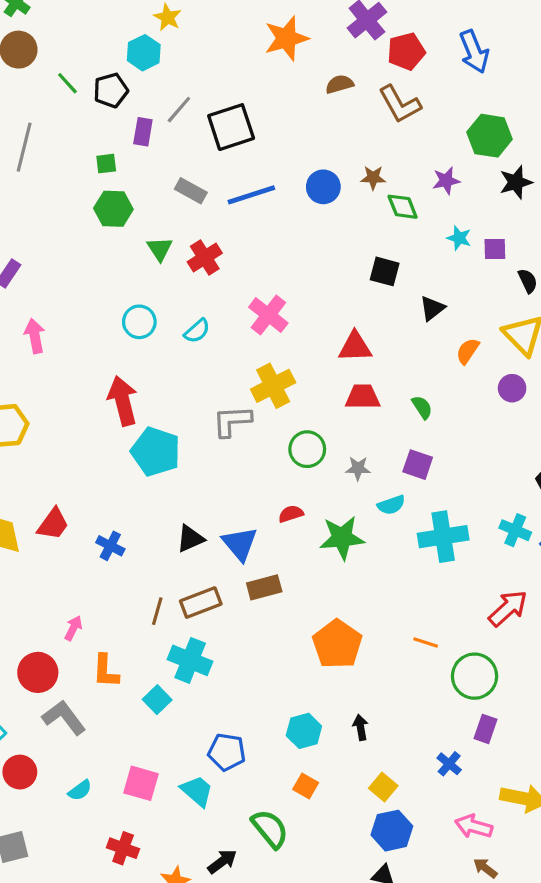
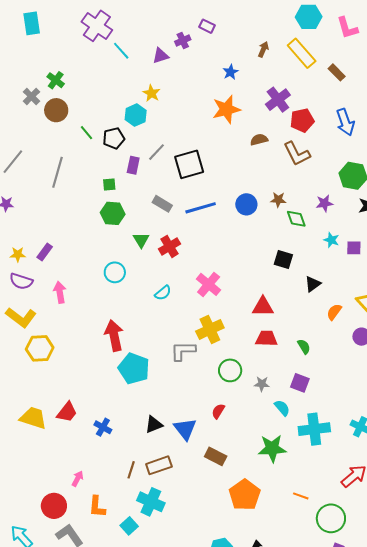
cyan circle: (139, 322) -> (115, 272), moved
cyan semicircle: (391, 505) -> (282, 408), turned -114
red semicircle: (291, 514) -> (218, 411), turned -42
green star: (342, 538) -> (272, 448), moved
brown rectangle: (264, 587) -> (216, 456), moved, turned 40

